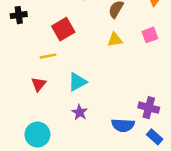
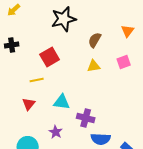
cyan triangle: (77, 82) -> (62, 102), turned 36
purple cross: (149, 108) -> (86, 118), moved
purple star: (80, 112) -> (56, 132), moved

